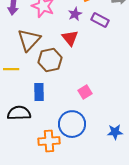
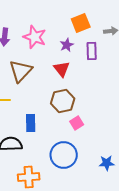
purple rectangle: (100, 20) -> (92, 51), turned 60
brown hexagon: (50, 60) -> (63, 101), moved
orange cross: (49, 141) -> (29, 177), moved

